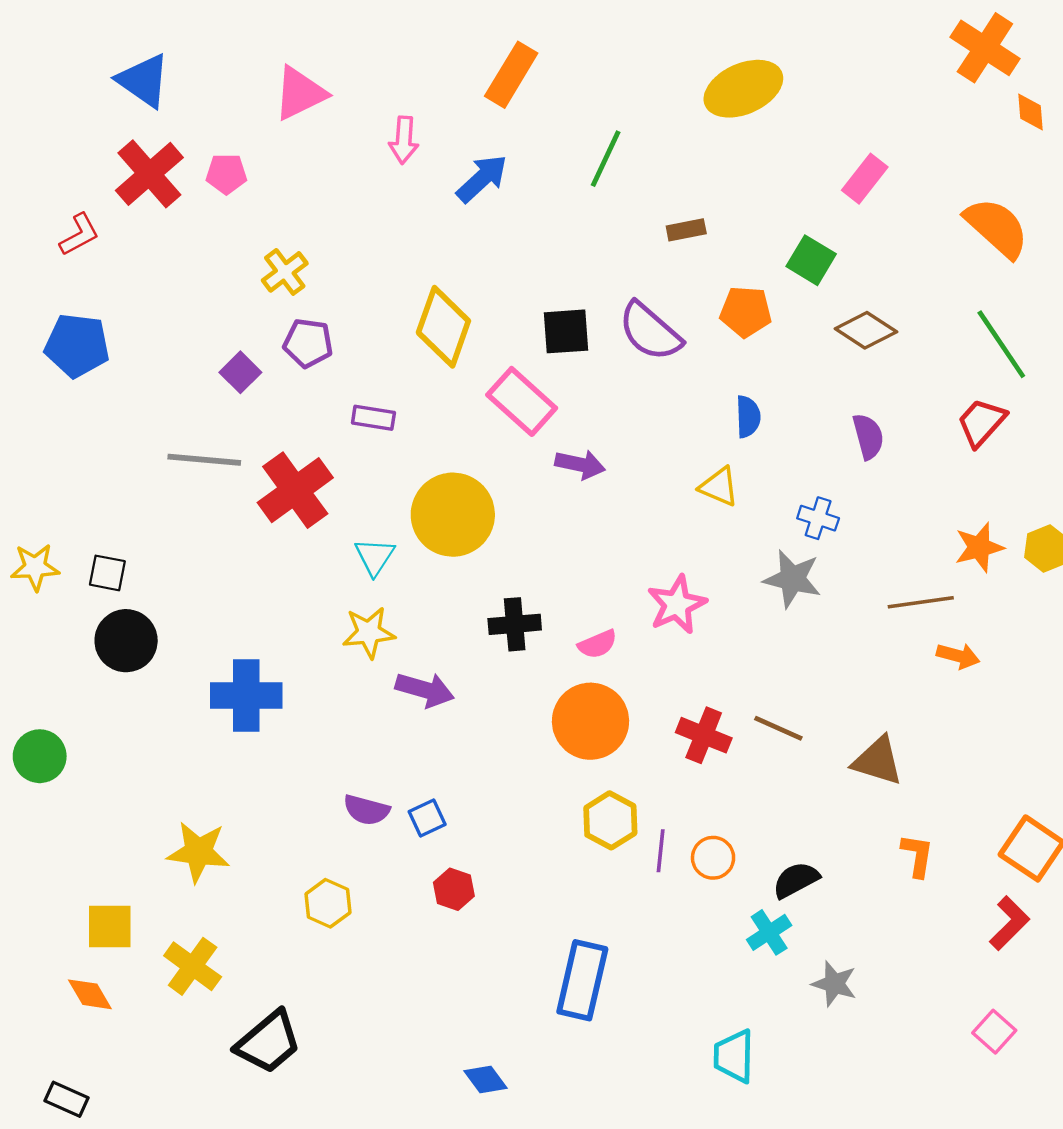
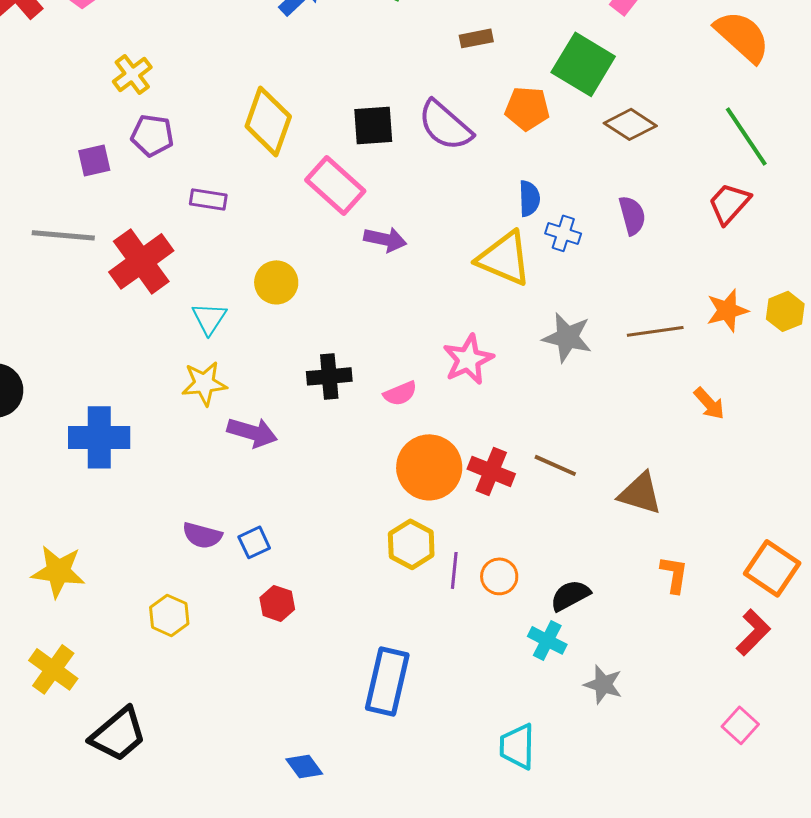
green square: (811, 260) -> (583, 64), size x1.5
purple square: (240, 372) -> (94, 160), turned 32
yellow triangle: (719, 487) -> (504, 258), size x1.6
yellow circle: (453, 515) -> (276, 282), size x0.6
blue cross: (818, 518) -> (563, 233), moved
brown line: (921, 602) -> (655, 331), moved
orange arrow: (958, 656) -> (709, 403), turned 33
orange circle: (591, 721) -> (429, 467), moved
cyan cross: (769, 932) -> (547, 640), turned -30

